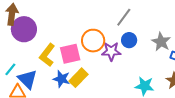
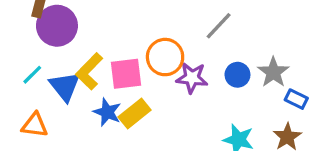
blue circle: (129, 40) -> (237, 75), moved
cyan line: (10, 69) -> (32, 75), moved
blue triangle: (27, 79) -> (65, 86), moved

